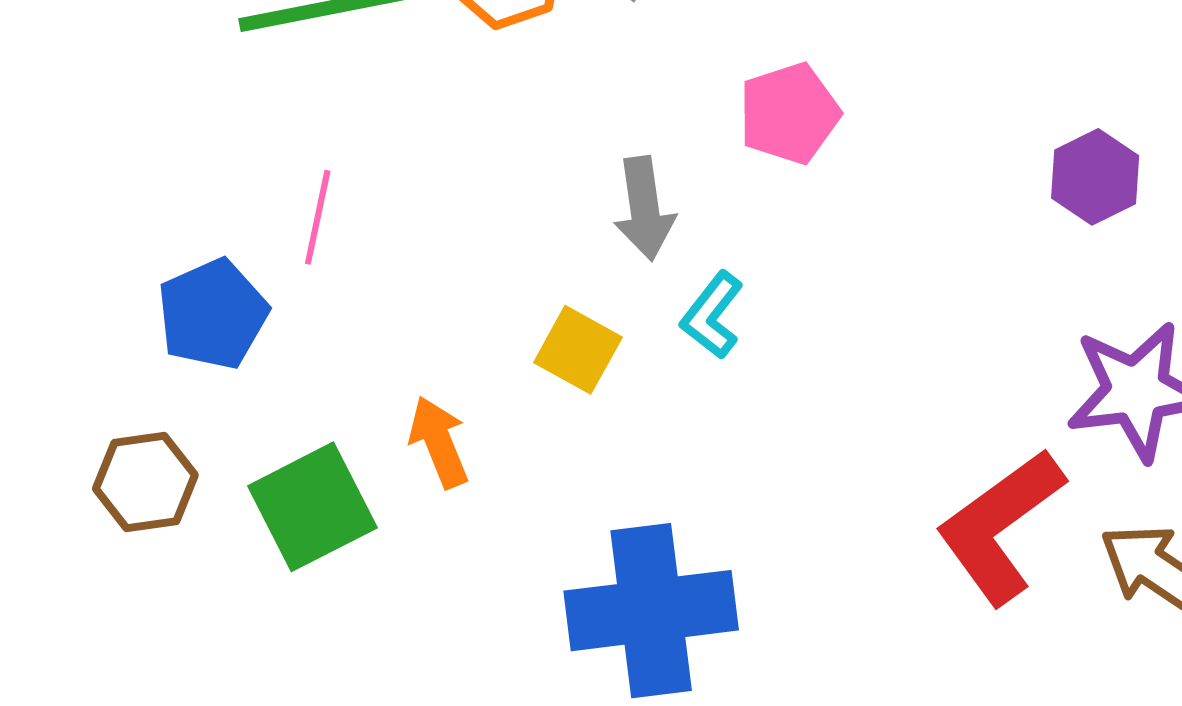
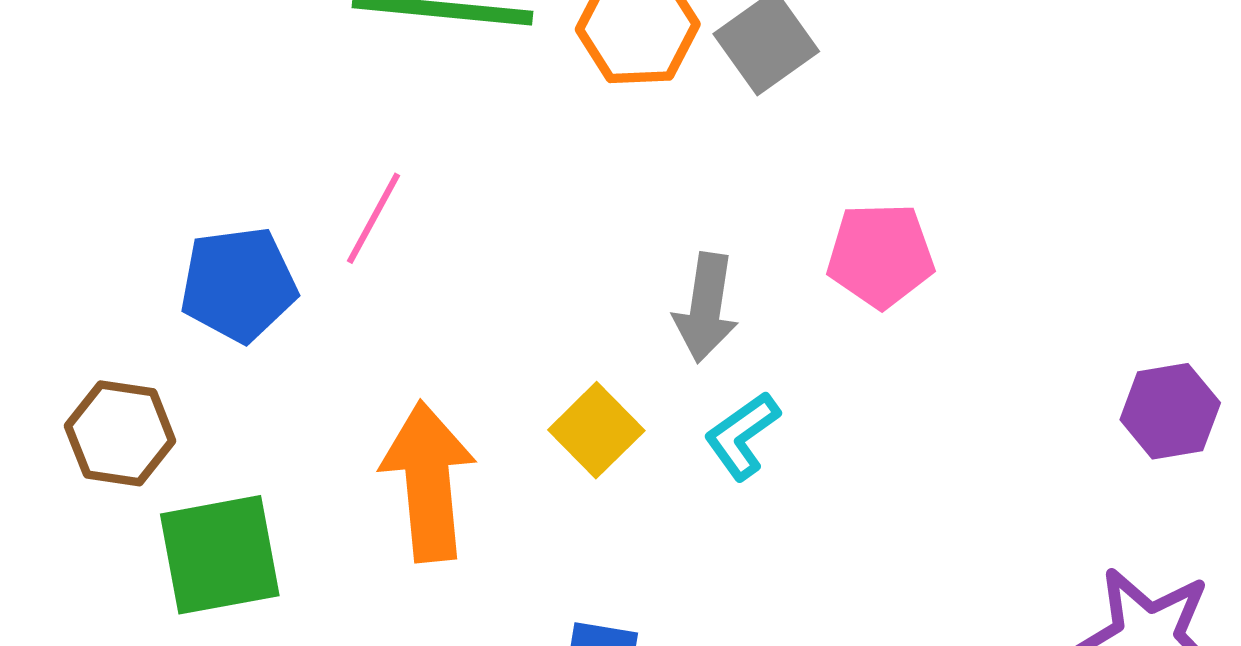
orange arrow: (439, 442) -> (428, 481), size x1.6
green square: (312, 507) -> (220, 555), moved

